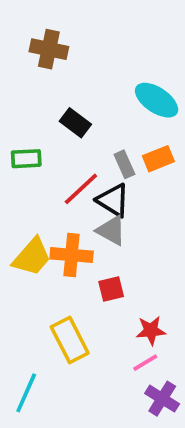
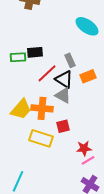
black rectangle: (75, 123) -> (35, 52), moved, turned -42
orange rectangle: (158, 159) -> (88, 76), moved
yellow rectangle: (70, 340) -> (41, 138), moved, turned -45
pink line: (145, 363) -> (88, 160), moved

